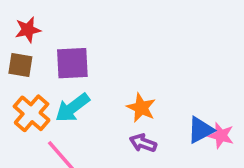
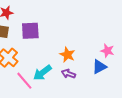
cyan arrow: (72, 108) -> (42, 73), moved
pink star: (221, 136) -> (107, 51), moved

